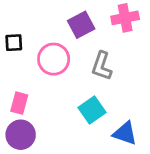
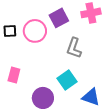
pink circle: (54, 59) -> (35, 31), moved
purple circle: (21, 135) -> (43, 98), moved

